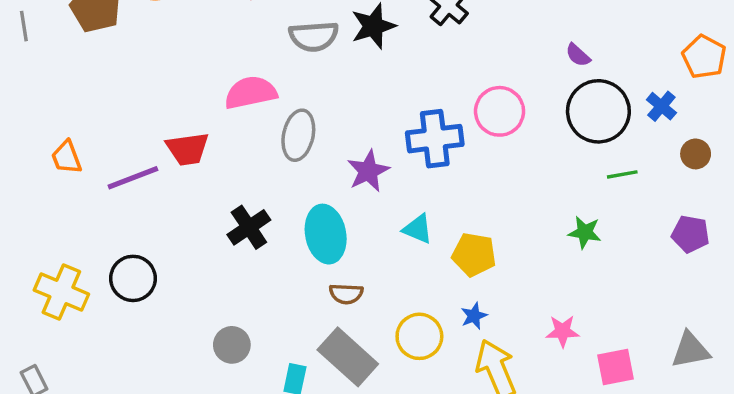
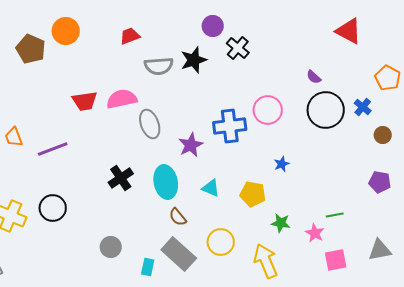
gray ellipse: (298, 135) -> (150, 124), turned -32
red trapezoid: (188, 149) -> (85, 101), moved
green line: (622, 174) -> (335, 215), moved
cyan triangle: (418, 229) -> (211, 188), moved
green star: (585, 232) -> (281, 223), moved
brown semicircle: (346, 294) -> (178, 217), turned 48
blue star: (474, 316) -> (282, 164), moved
pink star: (563, 331) -> (315, 233), moved, turned 30

